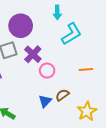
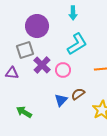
cyan L-shape: (72, 34) -> (77, 44), moved
purple cross: (33, 54) -> (42, 65), moved

